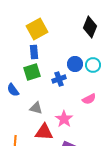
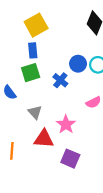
blue cross: (59, 79) -> (60, 80), turned -32
gray triangle: (36, 108) -> (35, 112), turned 32

